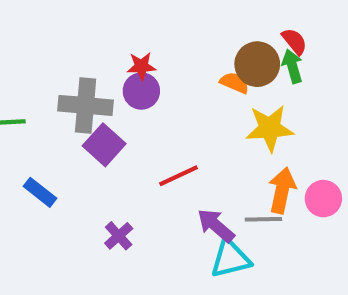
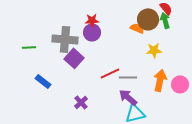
yellow star: (270, 128) -> (154, 50), size x0.7
gray line: (263, 219) -> (128, 77), moved

